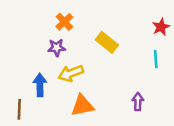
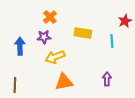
yellow rectangle: (107, 42) -> (83, 33), turned -30
cyan line: (156, 59) -> (112, 41), moved
blue arrow: (40, 85) -> (20, 46), moved

